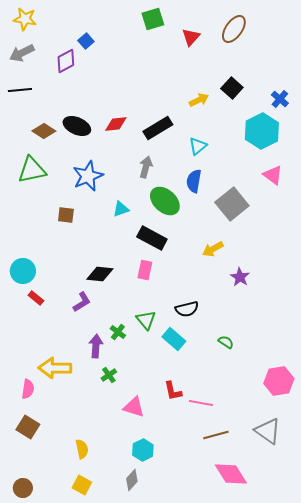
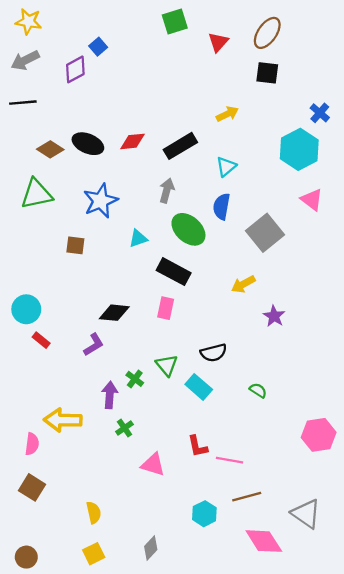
black square: (232, 88) -> (267, 73), moved, turned -35
gray triangle: (268, 431) -> (306, 514), moved
cyan hexagon: (143, 450) -> (204, 514), moved
yellow square: (82, 485) -> (94, 554), turned 36

